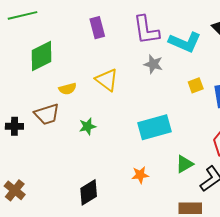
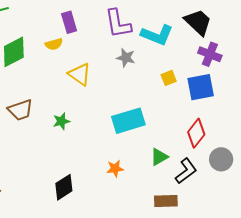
yellow semicircle: (68, 89) -> (54, 44), moved

